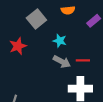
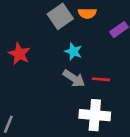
gray square: (36, 19) -> (60, 16), moved
red star: (18, 46) -> (19, 54), turned -30

